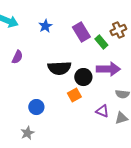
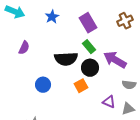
green rectangle: (101, 42) -> (89, 47), moved
purple arrow: (108, 69) -> (115, 60), turned -150
blue circle: (36, 107) -> (43, 85), moved

